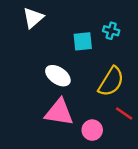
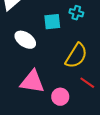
white ellipse: (58, 76) -> (25, 40), moved

